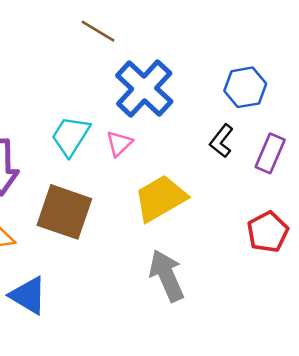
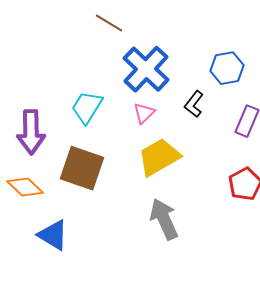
black L-shape: (221, 141) -> (194, 104), moved
pink triangle: (119, 143) -> (144, 113), moved

